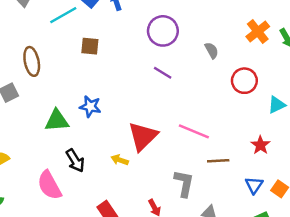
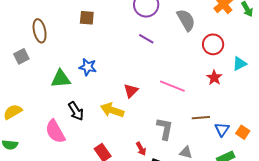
gray semicircle: (212, 50) -> (186, 20), size x1.6
red triangle: (143, 136) -> (131, 91), size x0.6
red star: (260, 145) -> (214, 78), moved
yellow arrow: (120, 160) -> (112, 110), size x1.6
brown line: (218, 161) -> (201, 118), moved

